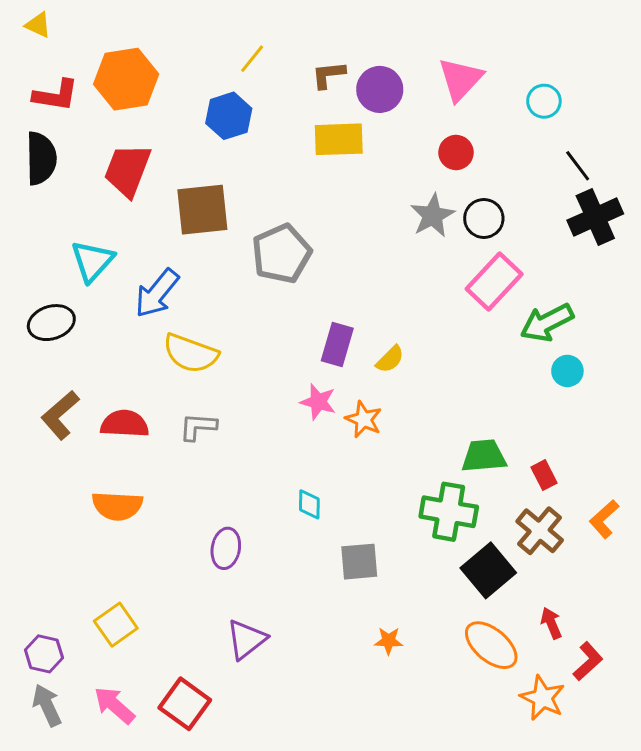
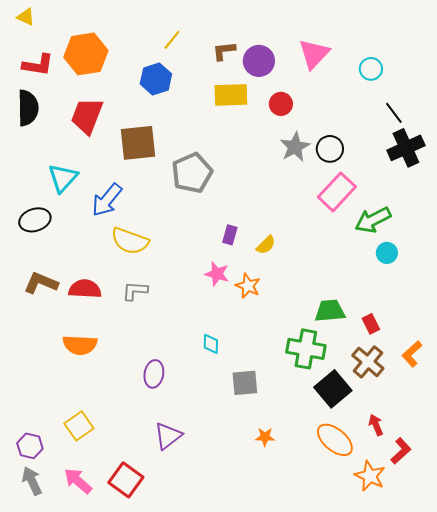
red circle: (456, 152) -> (281, 104), moved
purple rectangle: (337, 345) -> (230, 235), size x0.7
brown L-shape: (60, 415) -> (41, 283), turned 64

